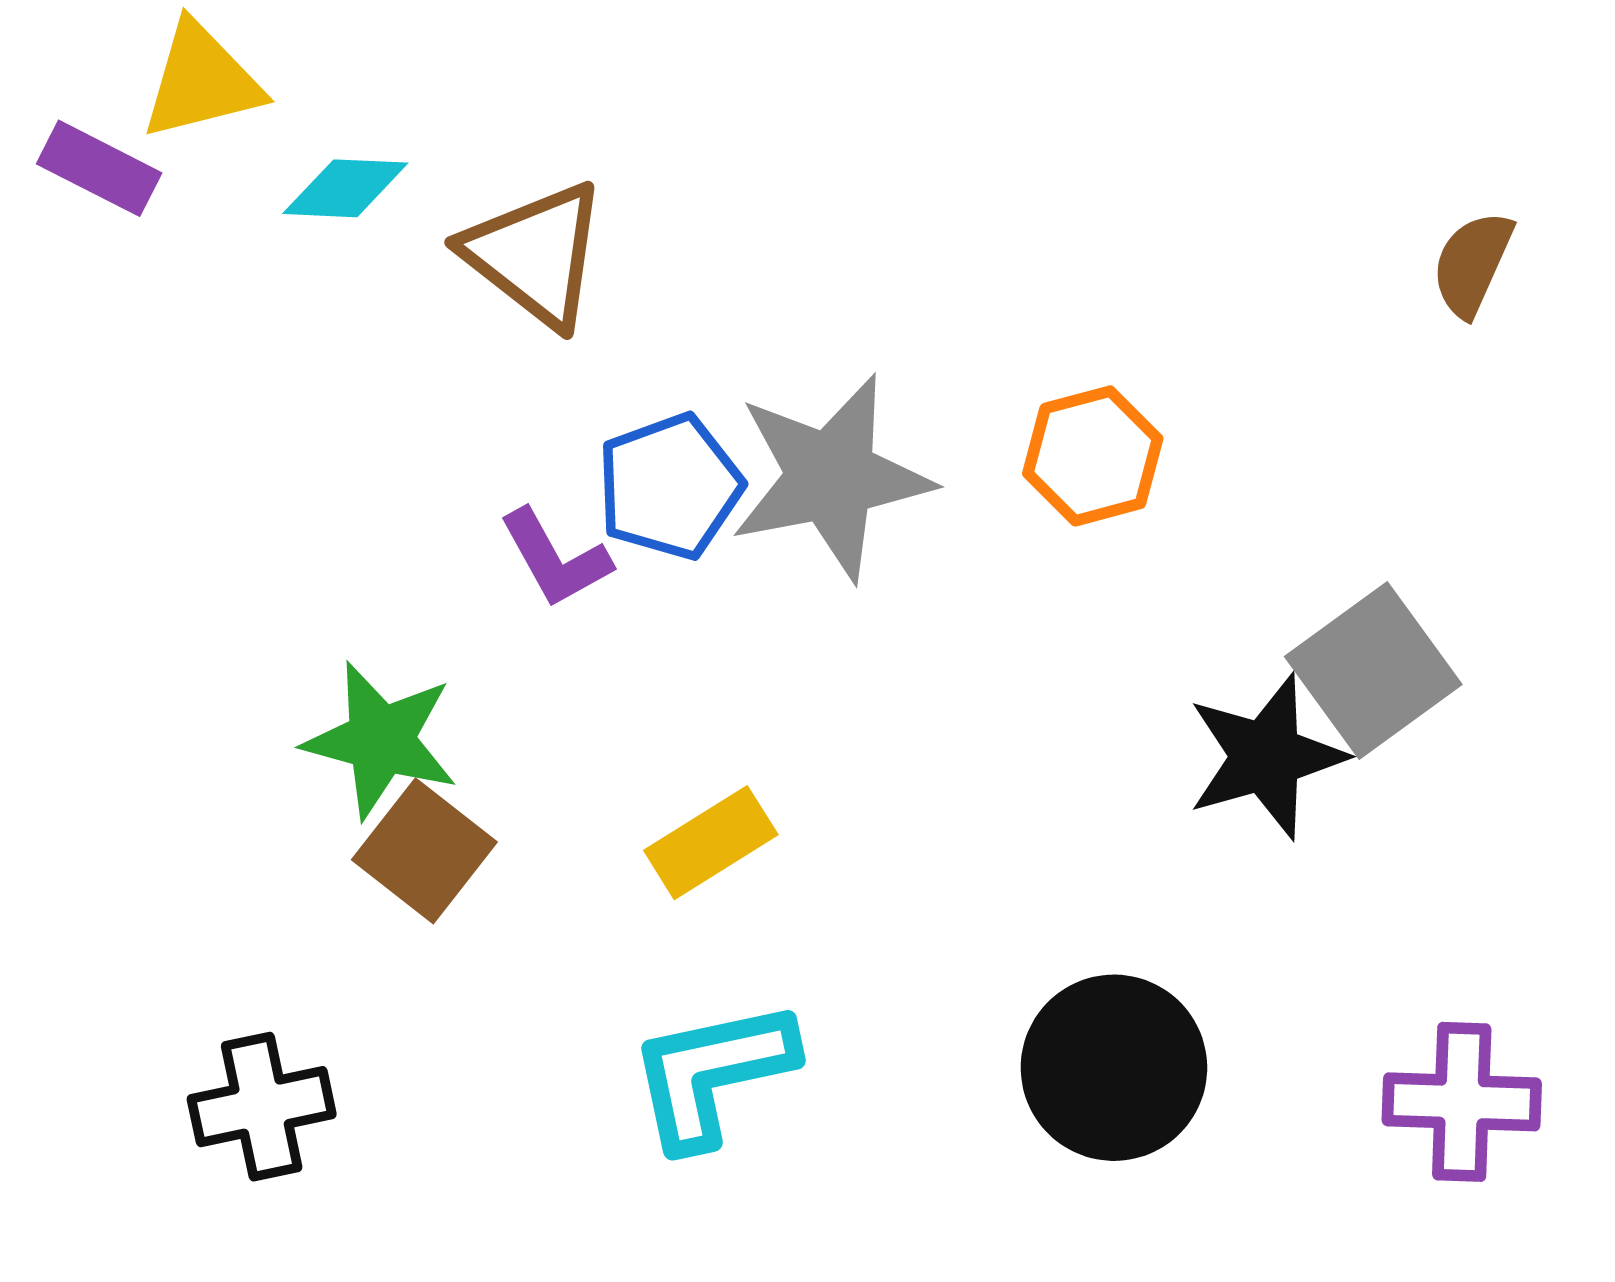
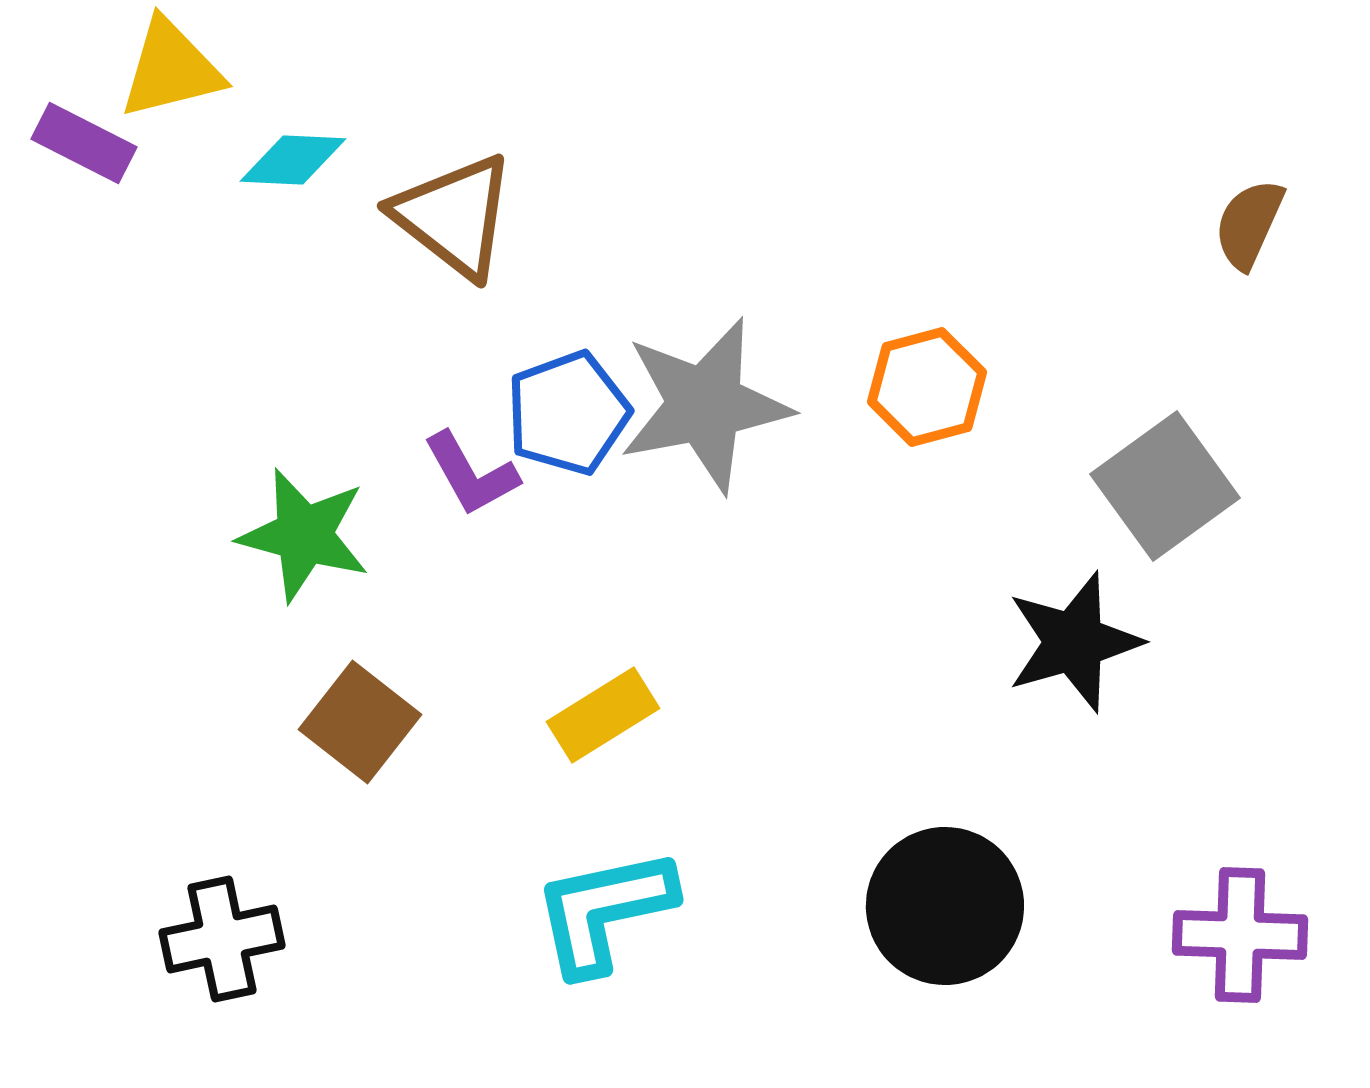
gray square: (1373, 670) -> (1165, 486), moved
green star: (381, 740) -> (304, 535), moved

